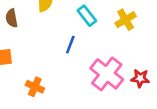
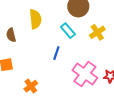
orange cross: (35, 87) -> (31, 86), turned 32

